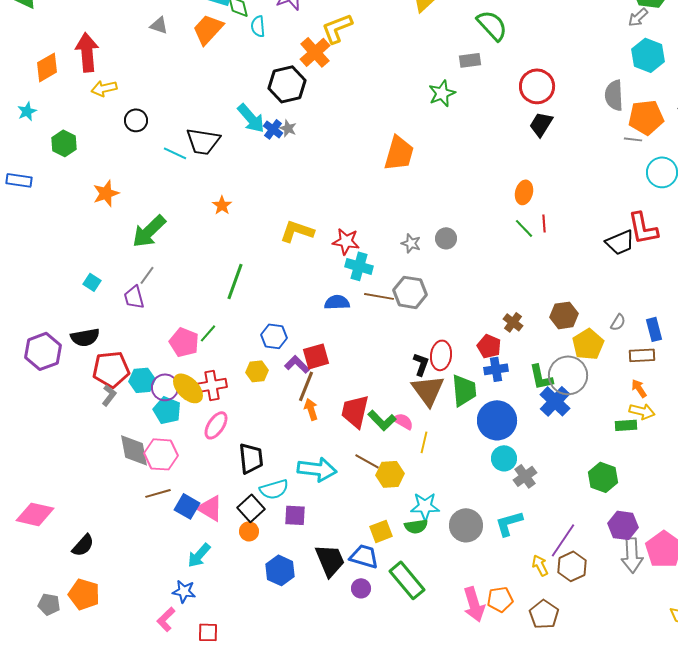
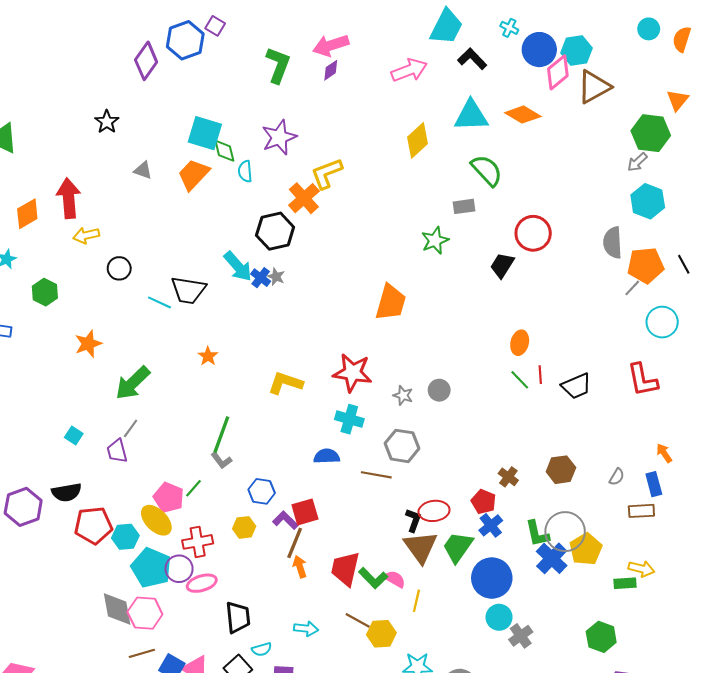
black trapezoid: (541, 124) -> (502, 265), moved
gray line: (633, 139) -> (632, 288), turned -54
red star: (346, 241) -> (352, 373), moved, size x1.4
black trapezoid: (620, 242) -> (576, 386), moved
brown line: (379, 296) -> (376, 475), moved
yellow pentagon: (588, 344) -> (586, 549), moved
red ellipse: (441, 355) -> (434, 511), turned 76
blue cross: (496, 369) -> (491, 525), turned -30
purple circle: (165, 387) -> (179, 569), moved
yellow ellipse: (188, 388) -> (156, 520), moved
orange arrow: (639, 388) -> (664, 453), moved
green trapezoid: (464, 390) -> (458, 547), turned -140
gray L-shape: (109, 395) -> (221, 460), moved, turned 105
cyan pentagon: (167, 410) -> (151, 568), size x1.4
pink ellipse: (216, 425) -> (202, 583), turned 40
cyan arrow: (317, 469) -> (306, 629), size x0.6
cyan semicircle: (274, 489) -> (262, 649), size x0.7

